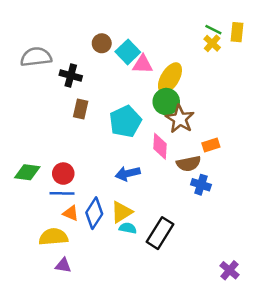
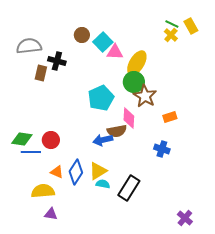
yellow rectangle: (237, 32) -> (191, 26), turned -35
brown rectangle: (81, 109) -> (41, 73), moved
brown semicircle: (189, 164) -> (117, 131), moved
blue line: (62, 193) -> (31, 152), moved

